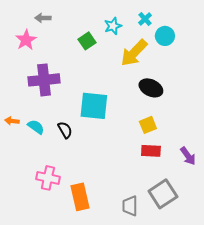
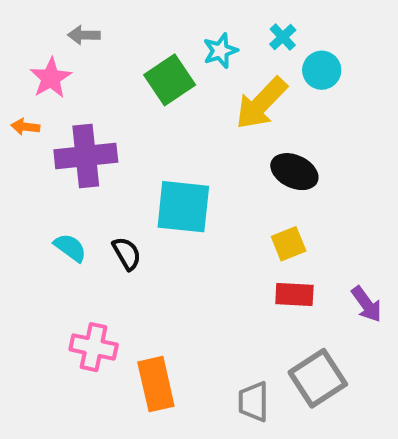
green square: (87, 41) -> (170, 80), size x1.4
orange arrow: (12, 121) -> (25, 127), moved

